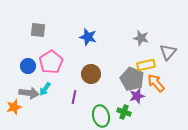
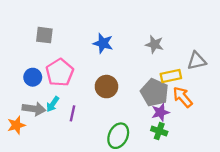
gray star: (141, 38) -> (154, 44), moved
gray triangle: (168, 52) -> (197, 61), turned 36
purple line: (74, 97) -> (73, 113), moved
green cross: (124, 112) -> (159, 131), moved
green ellipse: (101, 116) -> (118, 136), turned 40

